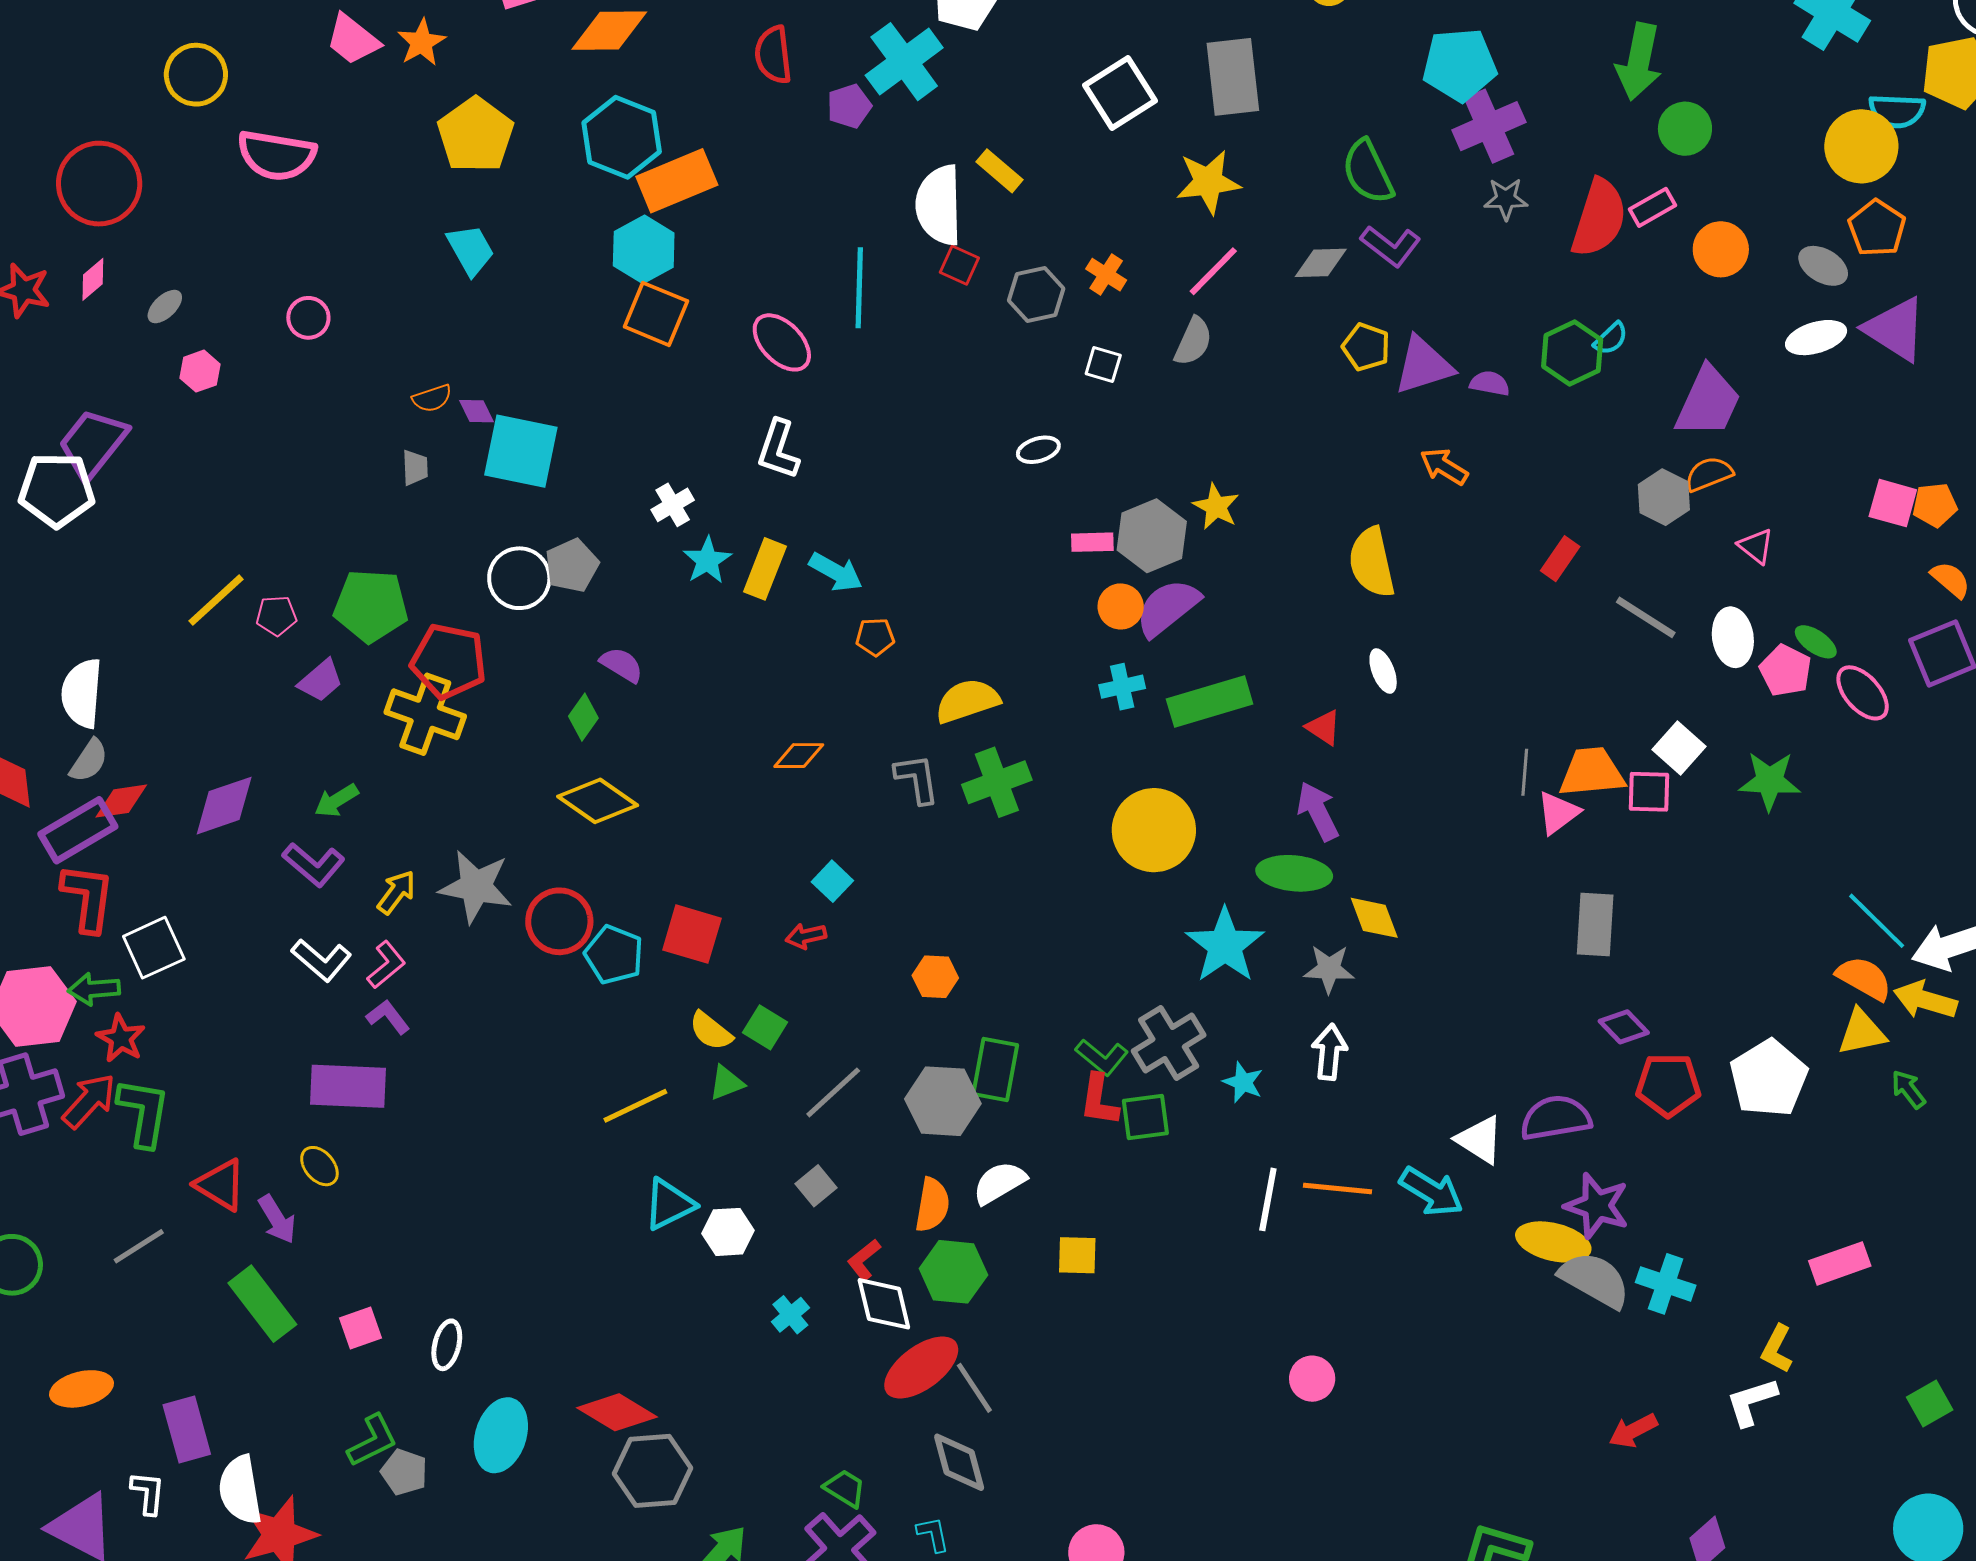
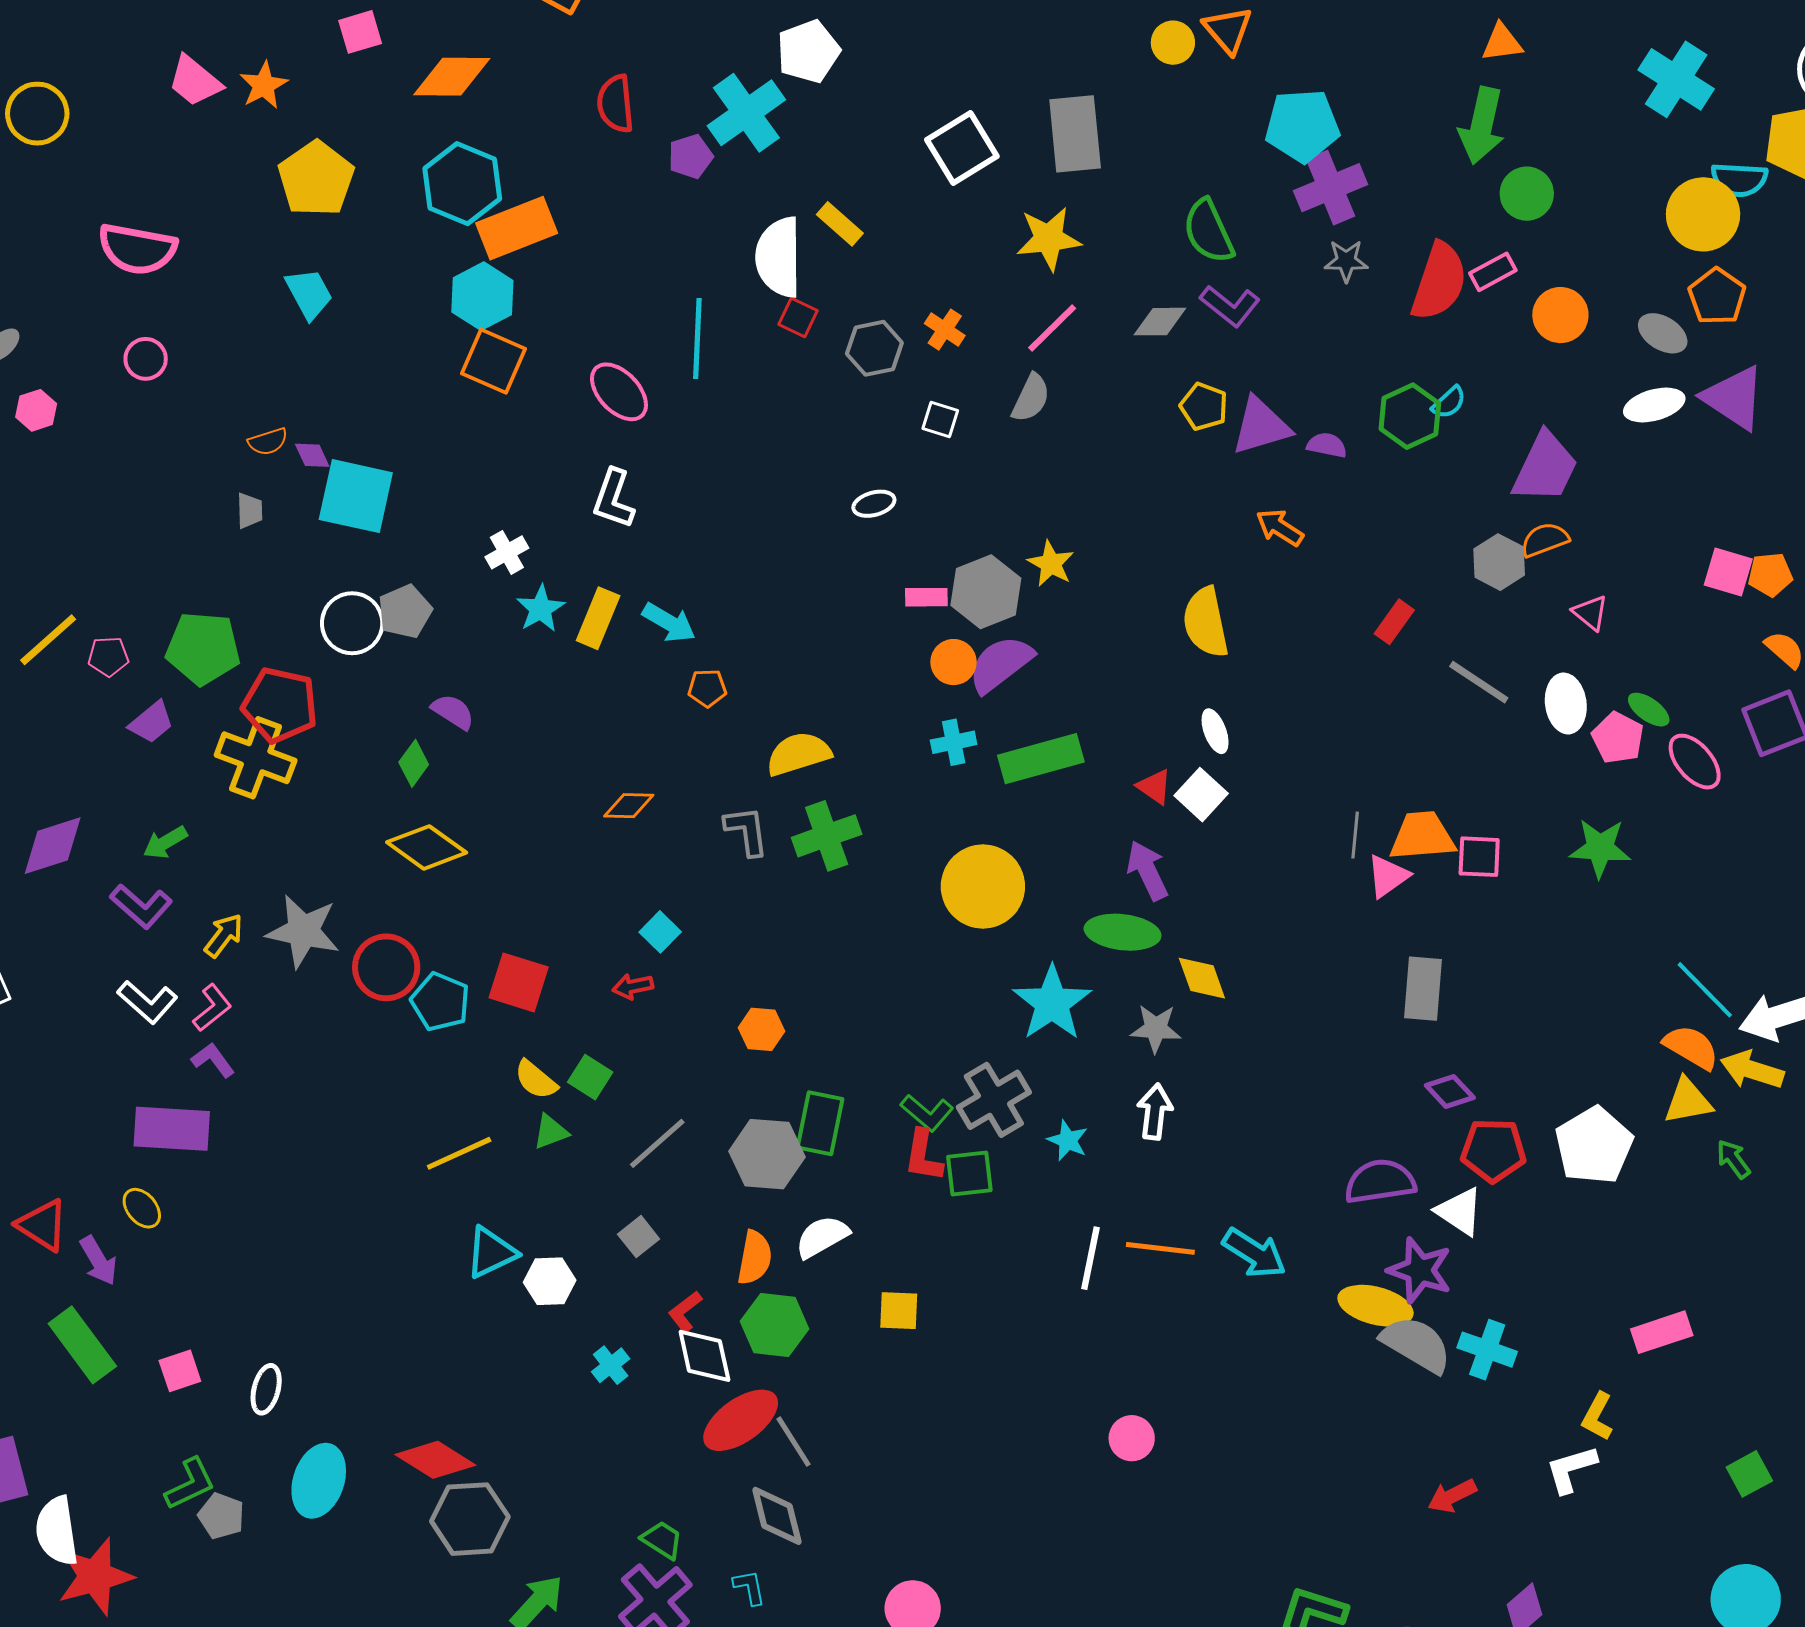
pink semicircle: (276, 155) -> (137, 249), moved
white square: (1679, 748) -> (1201, 795), moved
white triangle: (1480, 1140) -> (1459, 1212), moved

